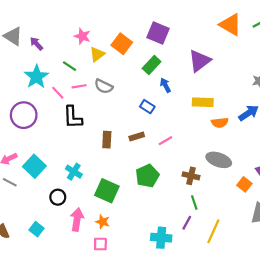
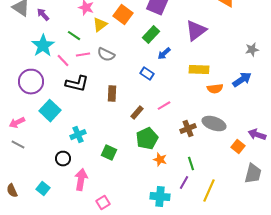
blue arrow: (165, 85) -> (164, 54), turned -104
black L-shape: (73, 117) -> (77, 84), turned -75
brown rectangle: (137, 136) -> (137, 113), moved, turned -32
brown rectangle: (107, 140) -> (112, 94), moved
cyan square: (34, 166) -> (50, 111), moved
cyan cross: (74, 172) -> (78, 135), turned 35
brown cross: (191, 176) -> (188, 129), moved, turned -35
green square: (107, 191) -> (109, 153), size x0.7
orange star: (103, 222) -> (160, 160), moved
pink square: (100, 244) -> (103, 203), turned -32

